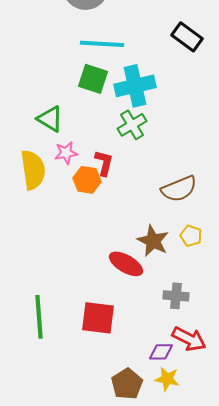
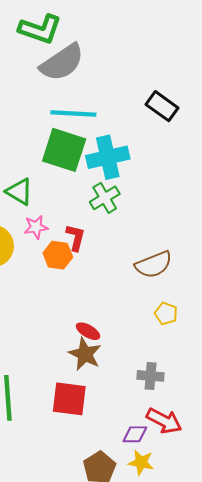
green square: (93, 79) -> (64, 150), size x1.4
brown star: (153, 241) -> (85, 354), moved
red ellipse: (126, 264) -> (88, 331), moved, size x0.7

